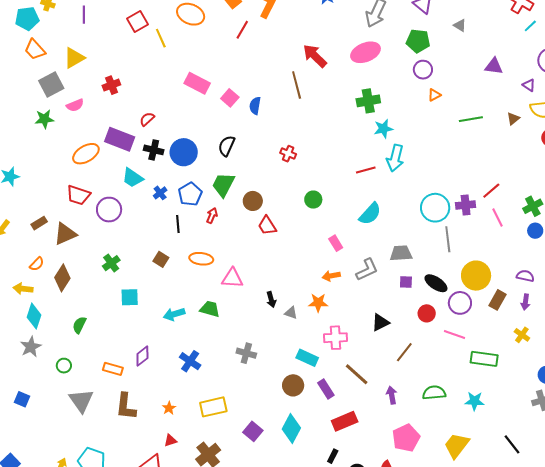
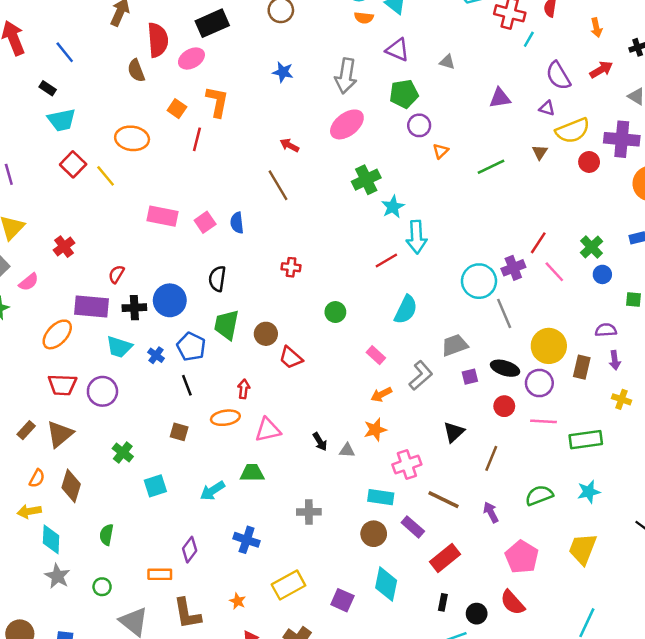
red arrow: (315, 56) -> (290, 145), size x0.6
pink square: (230, 98) -> (205, 222), turned 30
red arrow: (212, 216) -> (244, 389), moved

